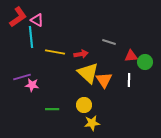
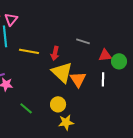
pink triangle: (37, 20) -> (11, 19), turned 40
red arrow: (81, 54) -> (55, 53), turned 112
green line: (52, 109) -> (26, 108), turned 40

